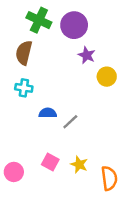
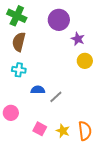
green cross: (39, 20) -> (17, 16), moved
purple star: (87, 55) -> (78, 39), moved
pink circle: (14, 172) -> (11, 113), moved
orange semicircle: (109, 178) -> (85, 131), moved

